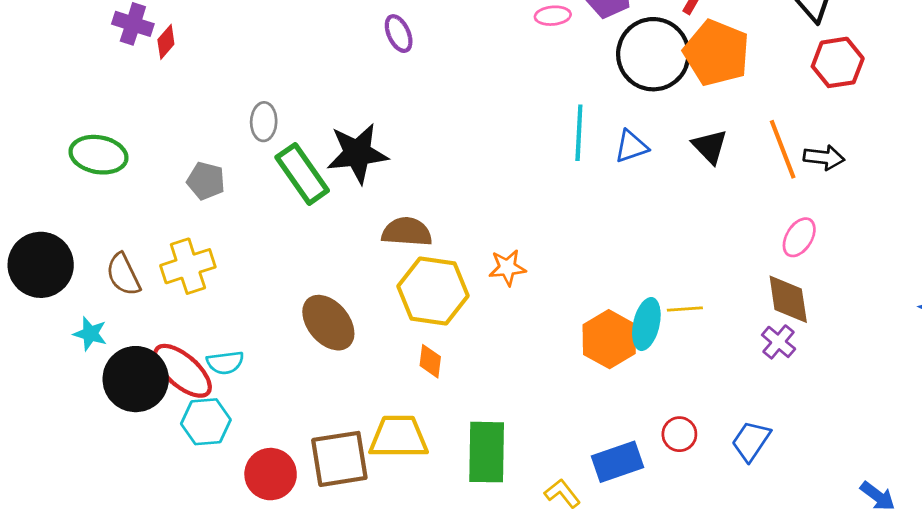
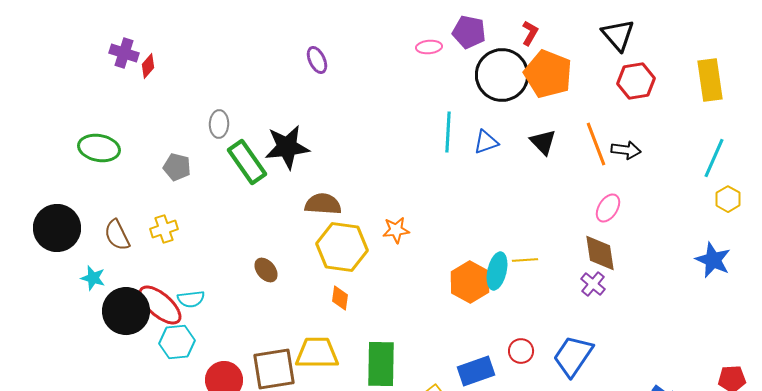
yellow cross: (188, 266) -> (164, 229), size x0.7
brown ellipse: (328, 323) -> (266, 270), size x0.6
blue trapezoid: (751, 441) -> (573, 356), size x1.4

